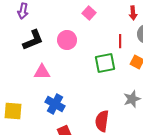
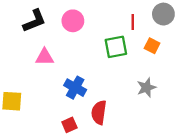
blue cross: (55, 104) -> (75, 88), moved
red semicircle: (102, 121) -> (99, 112), moved

